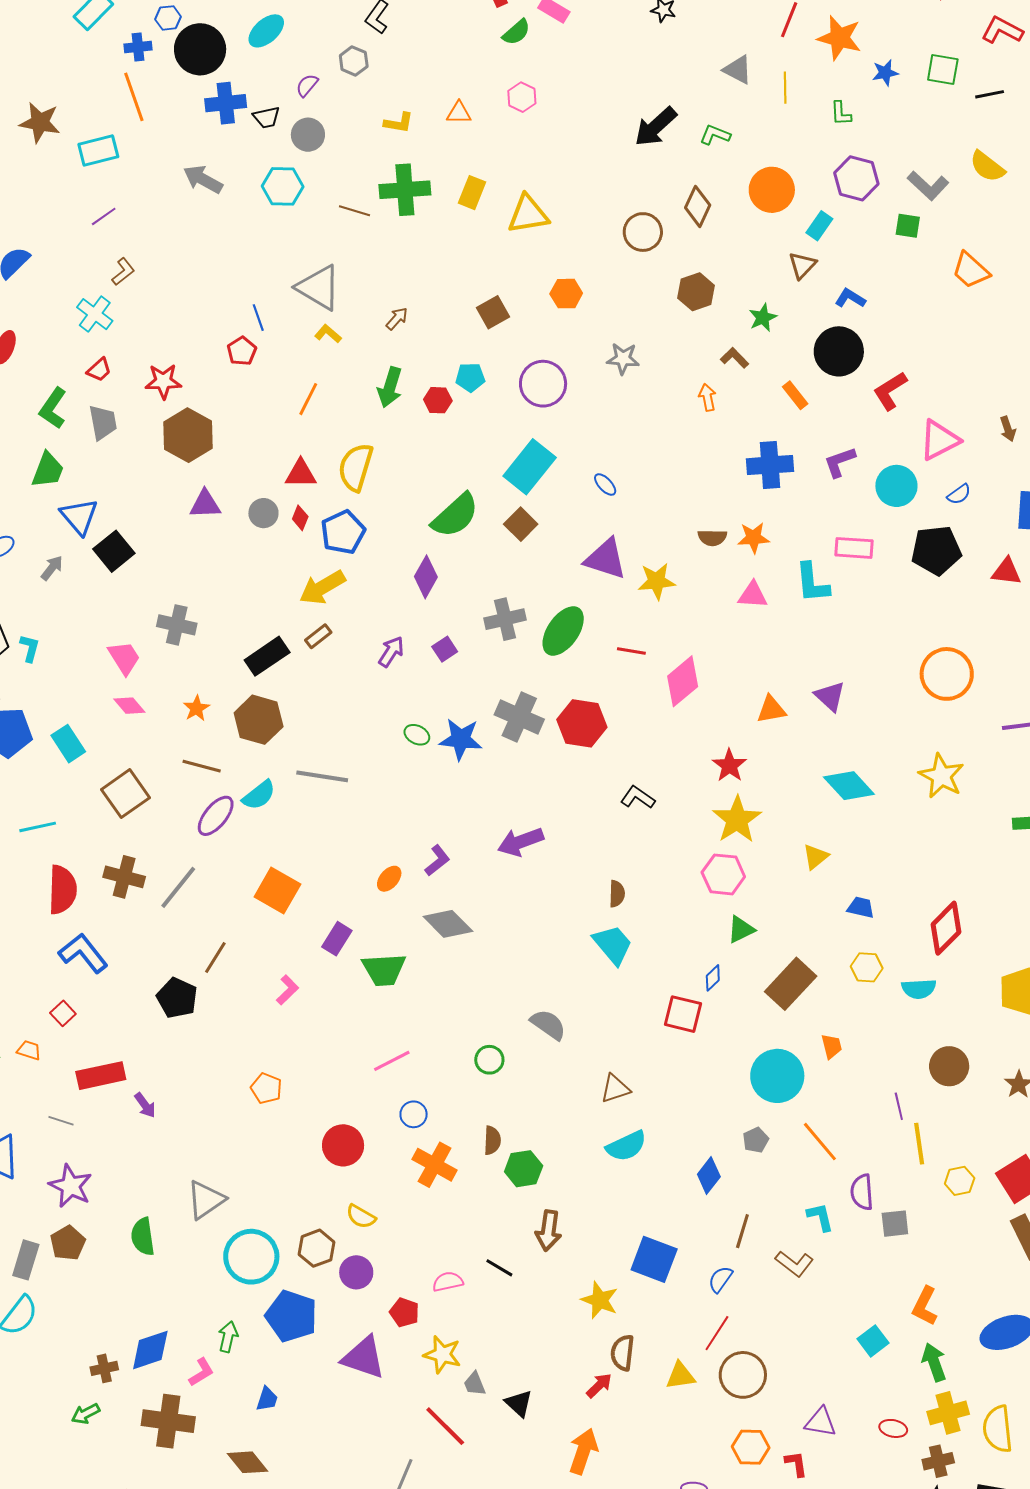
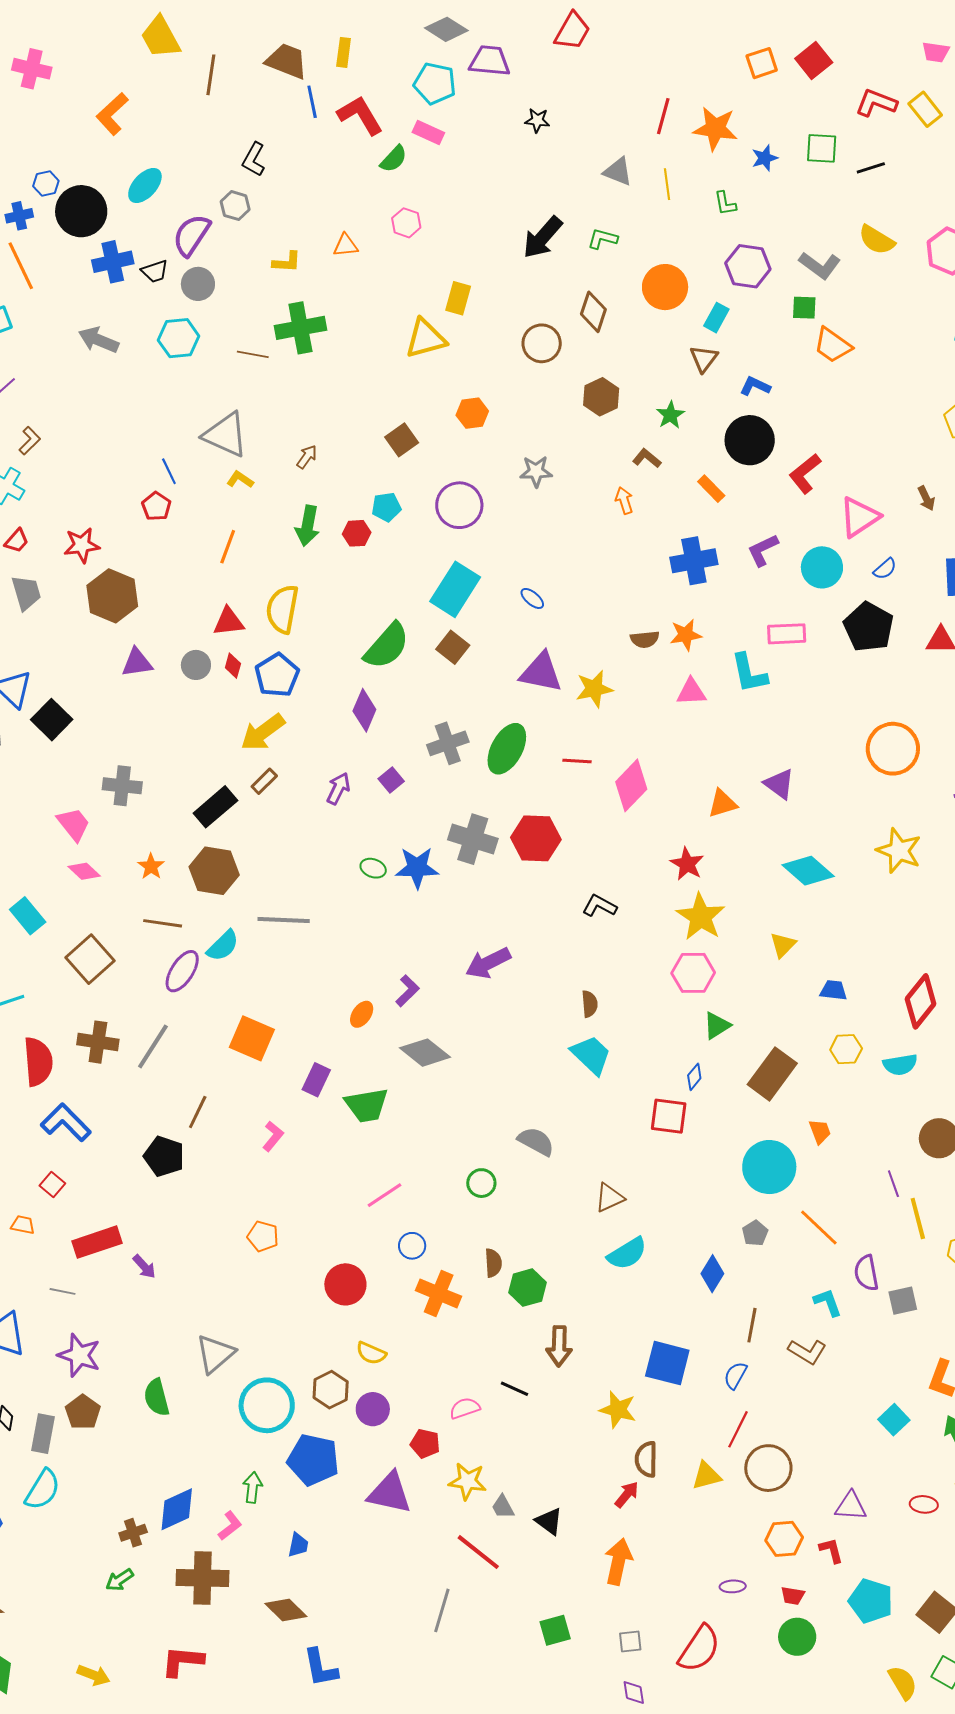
purple semicircle: (307, 85) -> (191, 235), size x1.8
yellow rectangle: (472, 193) -> (458, 298), moved
orange trapezoid: (971, 270) -> (833, 345), moved
black pentagon: (936, 550) -> (869, 627), turned -30

